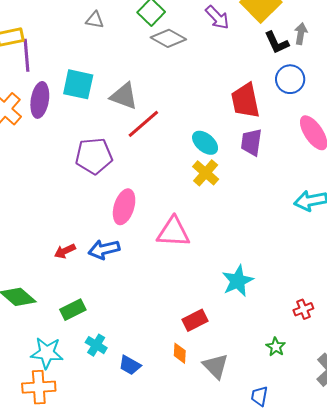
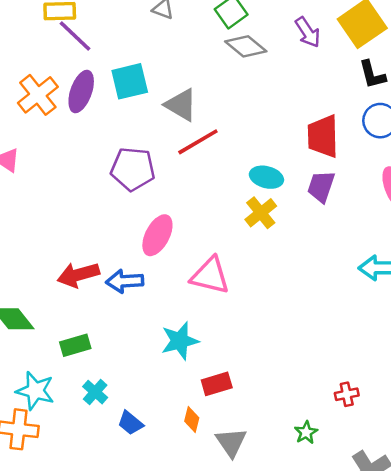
purple line: (26, 55) -> (75, 36), turned -52
cyan square: (78, 84) -> (130, 81), turned -36
cyan ellipse: (205, 143) -> (266, 177), turned -36
red arrow: (65, 251) -> (78, 275), size x1.6
cyan star: (238, 281) -> (180, 341), moved

